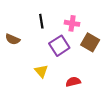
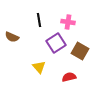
brown square: (90, 42) -> (80, 51), moved

